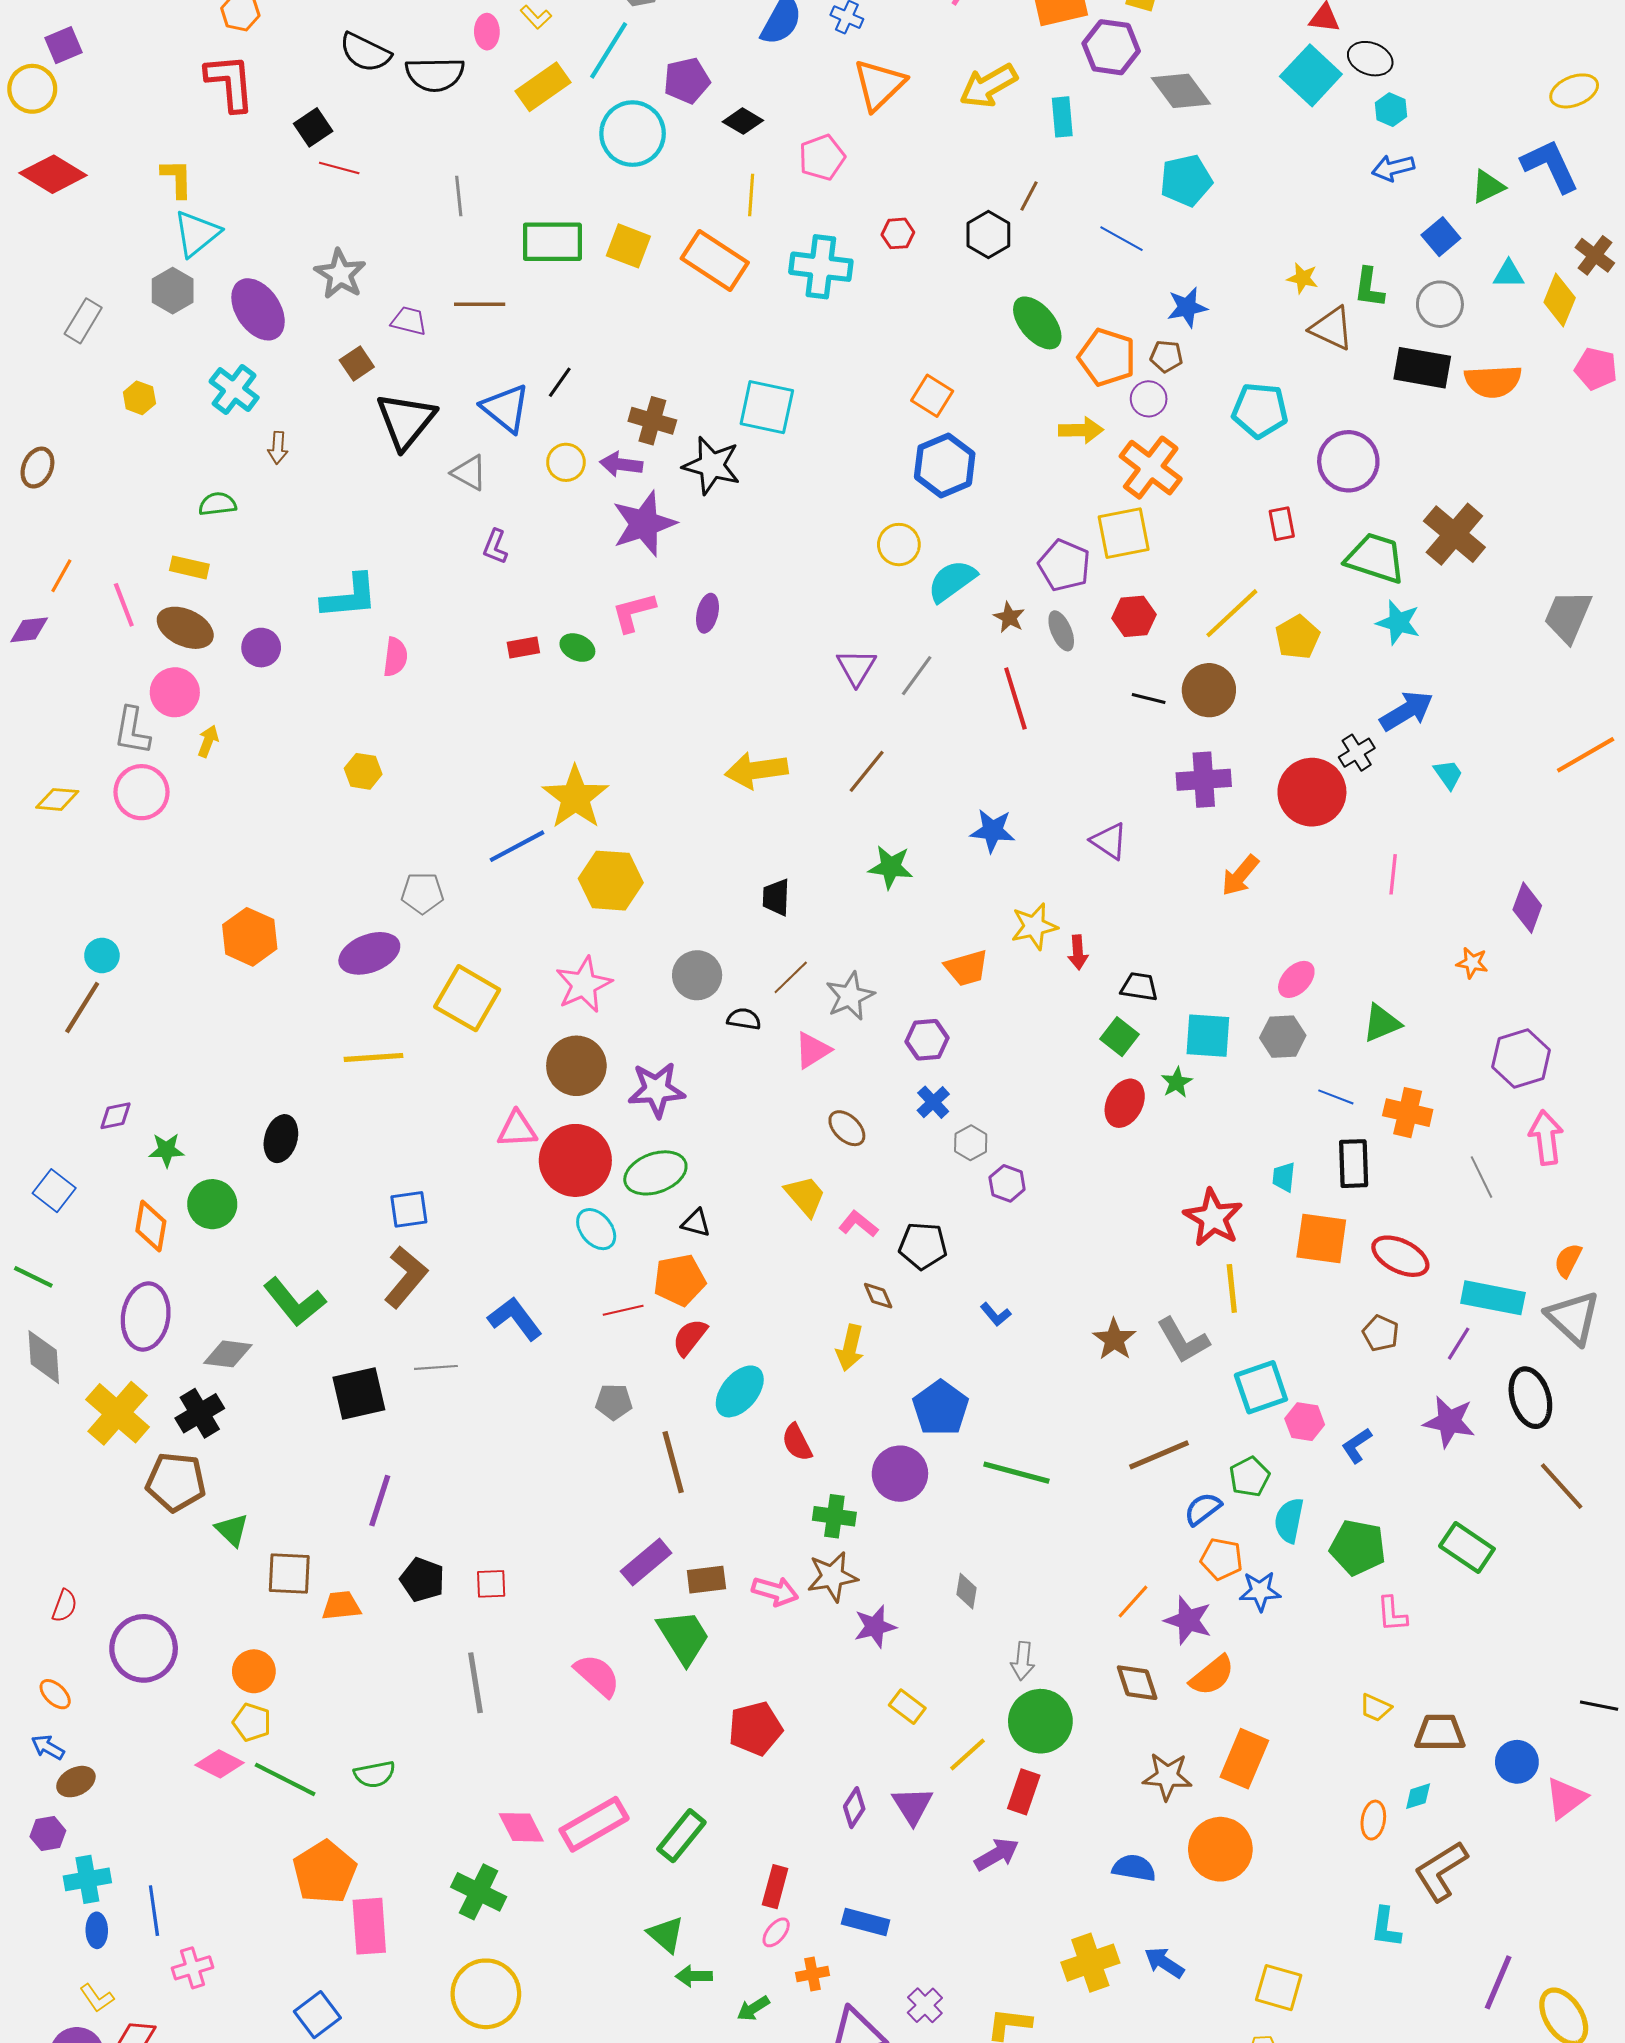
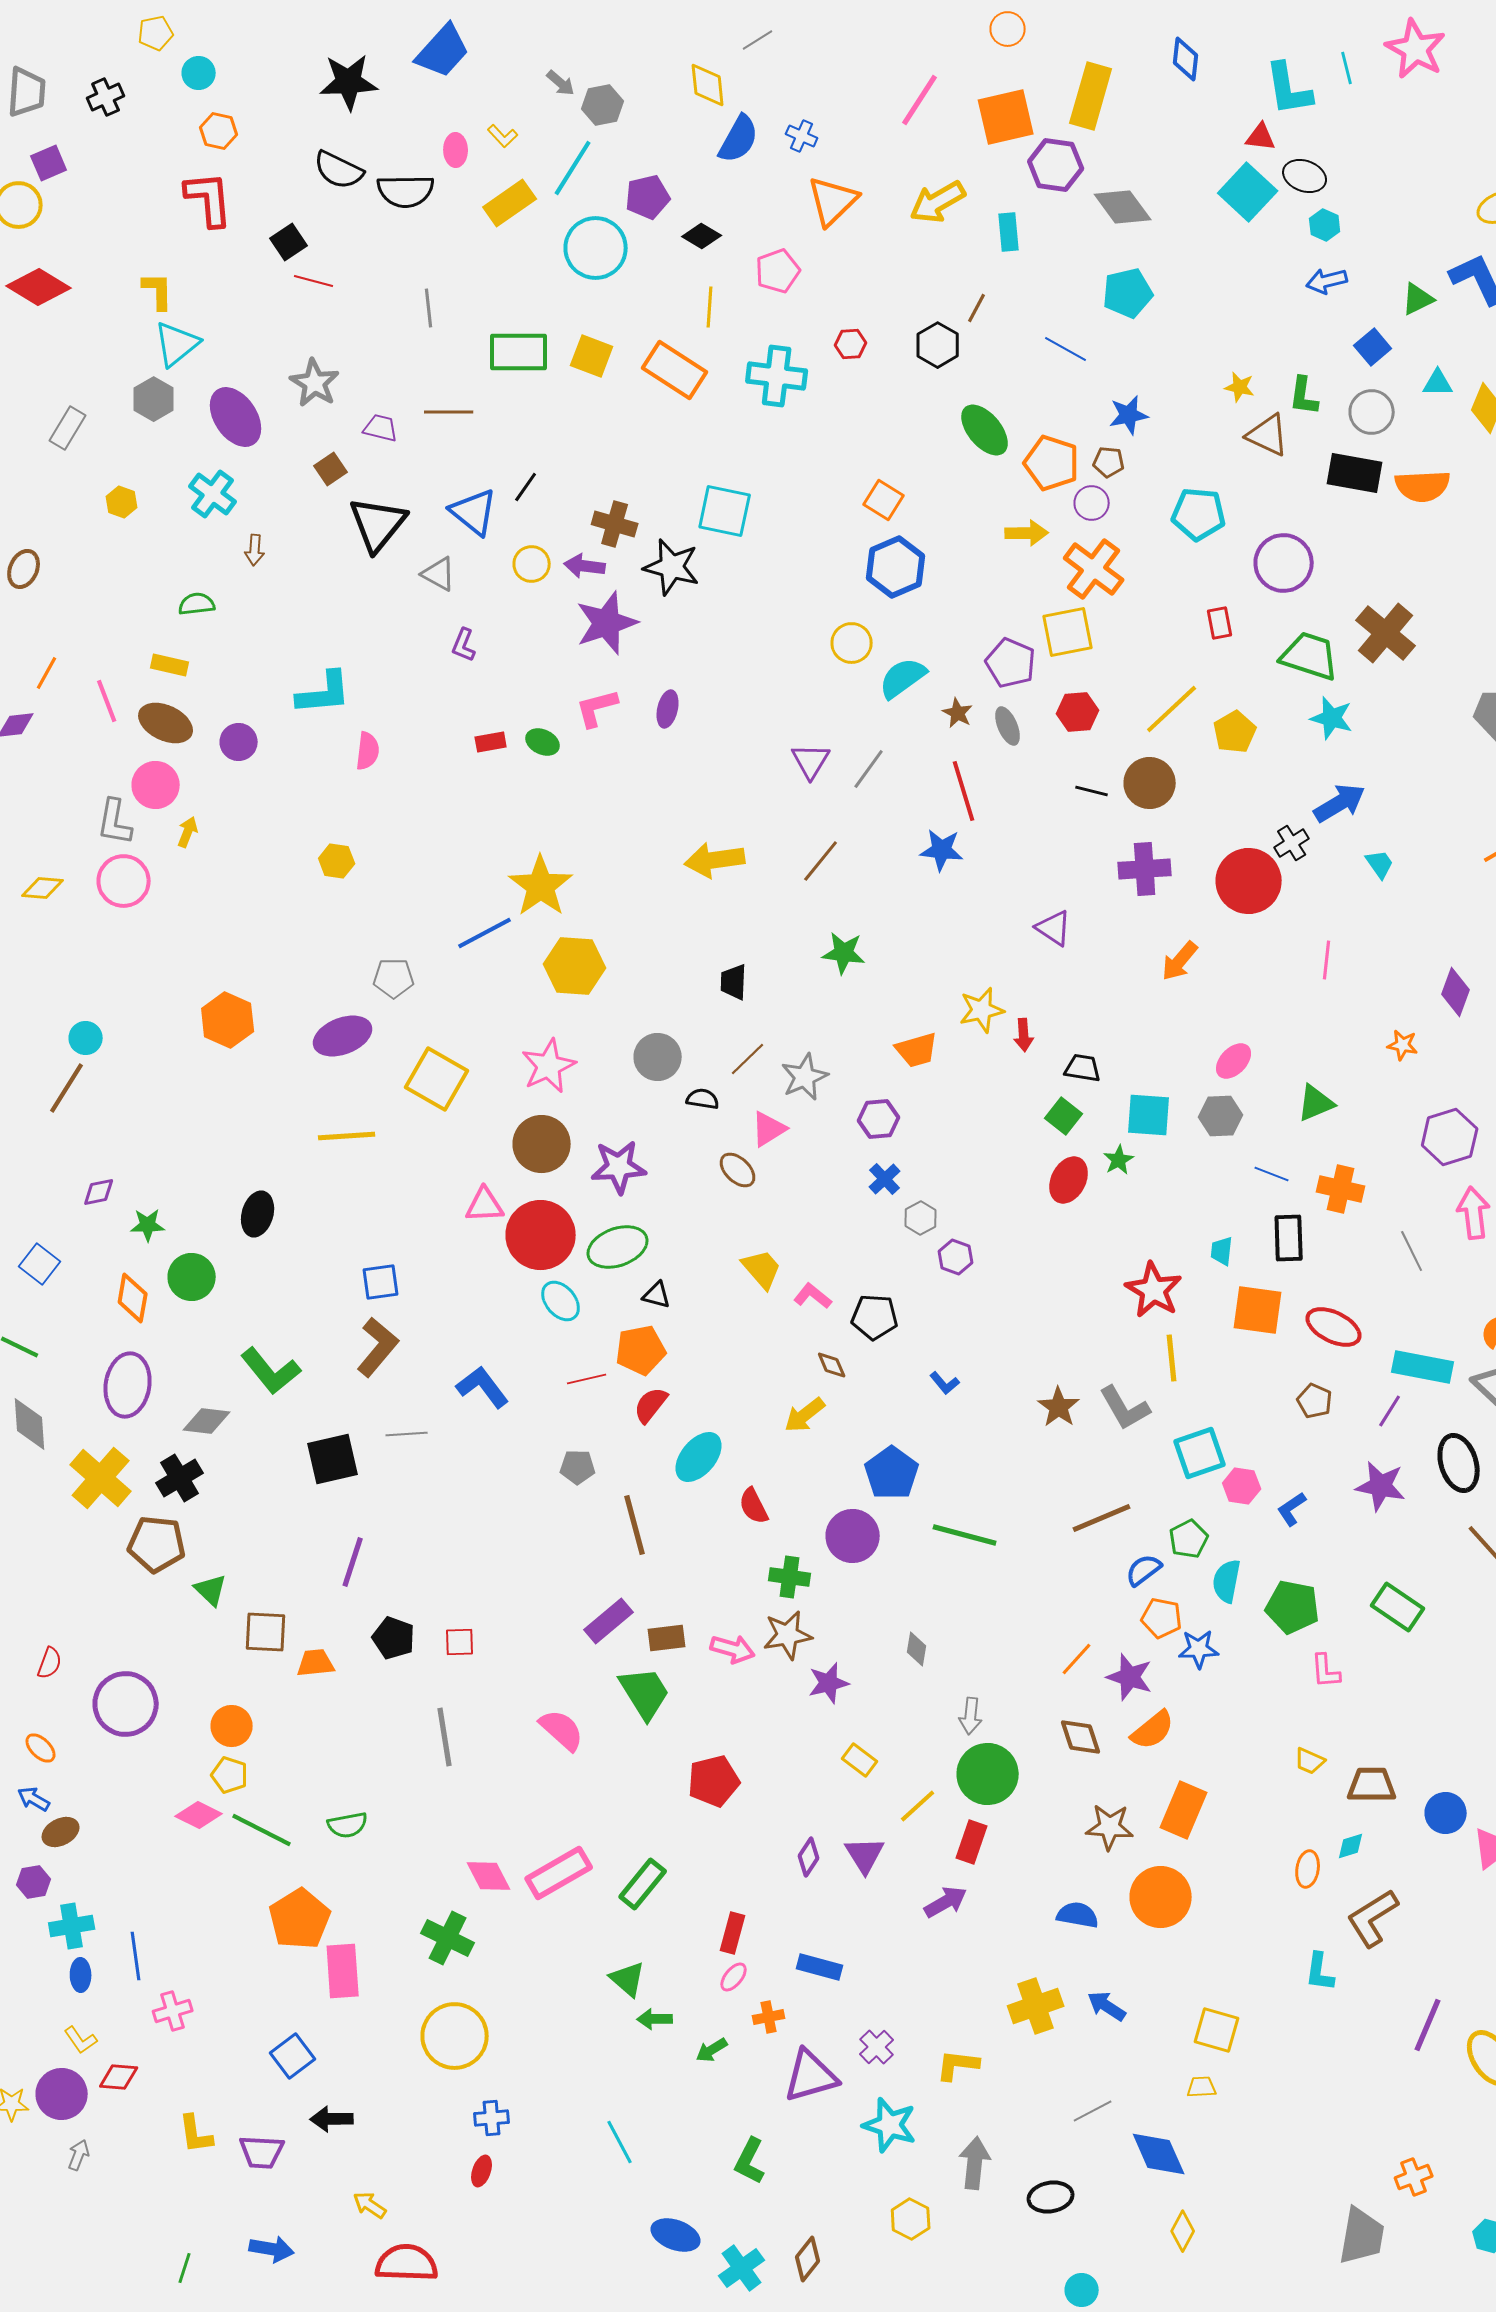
blue star: (993, 831) -> (942, 850), moved
brown ellipse: (847, 1128) -> (738, 1170), moved
yellow arrow: (850, 1348) -> (805, 1415), turned 39

